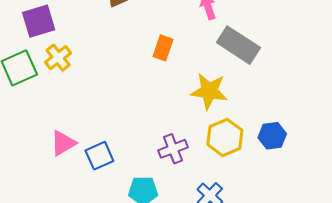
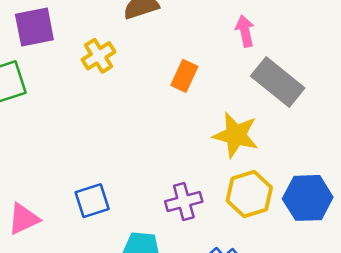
yellow cross: (58, 58) -> (99, 56), moved
blue hexagon: (272, 136) -> (308, 198), size x1.4
pink triangle: (63, 143) -> (24, 219), moved

